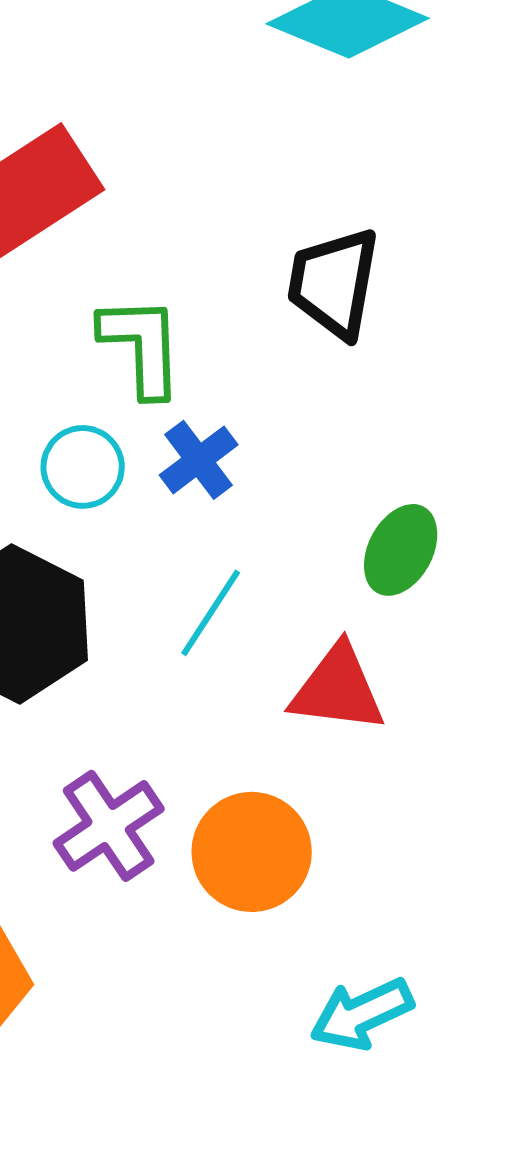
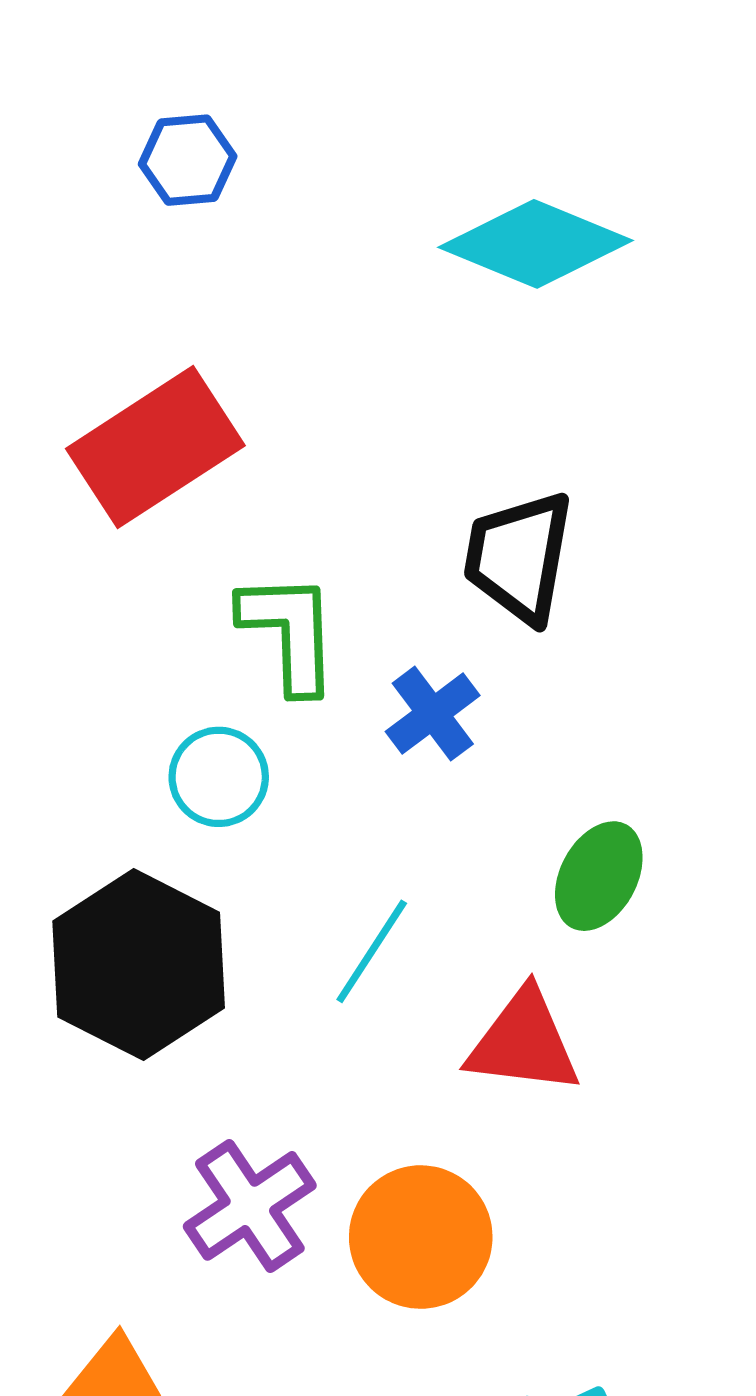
blue cross: (199, 460) -> (433, 714), moved

